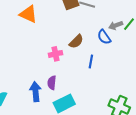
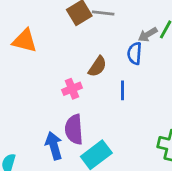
blue semicircle: (104, 37) -> (135, 53), turned 49
purple semicircle: (52, 83) -> (74, 129), size x1.5

